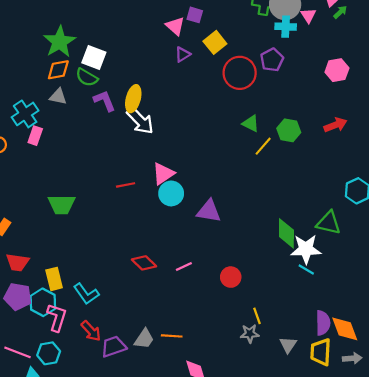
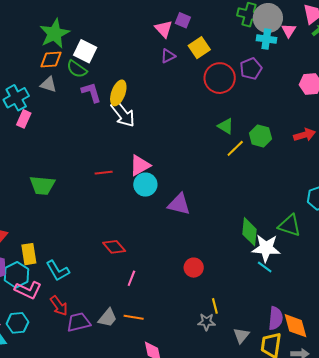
pink line: (184, 266) -> (131, 278), moved, turned -49
pink L-shape: (57, 317) -> (28, 290), turned 92

